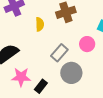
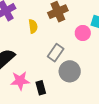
pink circle: (87, 44) -> (83, 33), moved
black rectangle: (41, 86) -> (41, 88), turned -48

